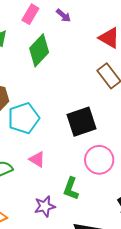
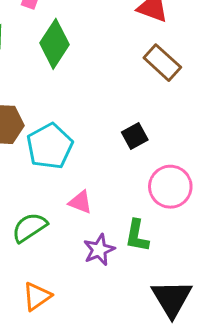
black square: (81, 122) -> (135, 136), size x0.6
purple star: (45, 206) -> (99, 250), moved

